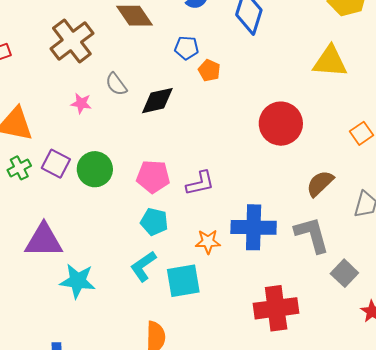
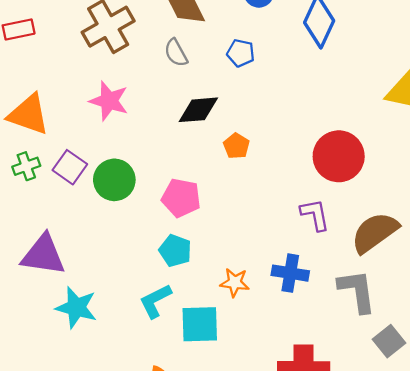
orange pentagon: (209, 70) -> (236, 146), moved
gray semicircle: (116, 84) -> (176, 53), moved
pink star: (81, 103) -> (109, 101), size x1.6
purple L-shape: (200, 183) -> (315, 215), moved, turned -96
brown semicircle: (320, 183) -> (375, 232), size x1.4
blue cross: (254, 227) -> (290, 273), size x0.7

